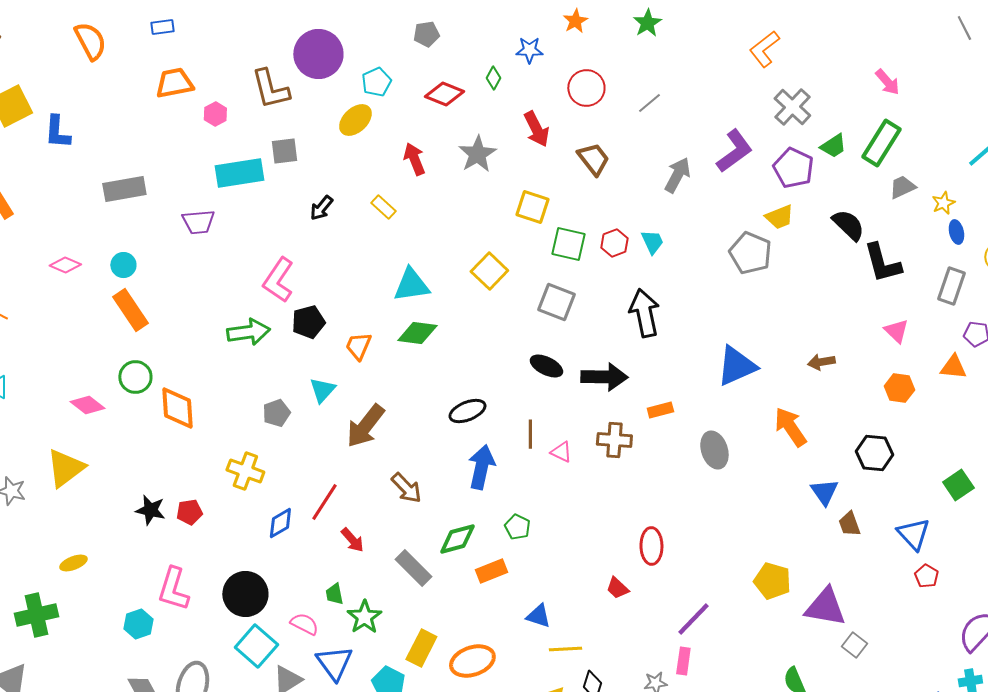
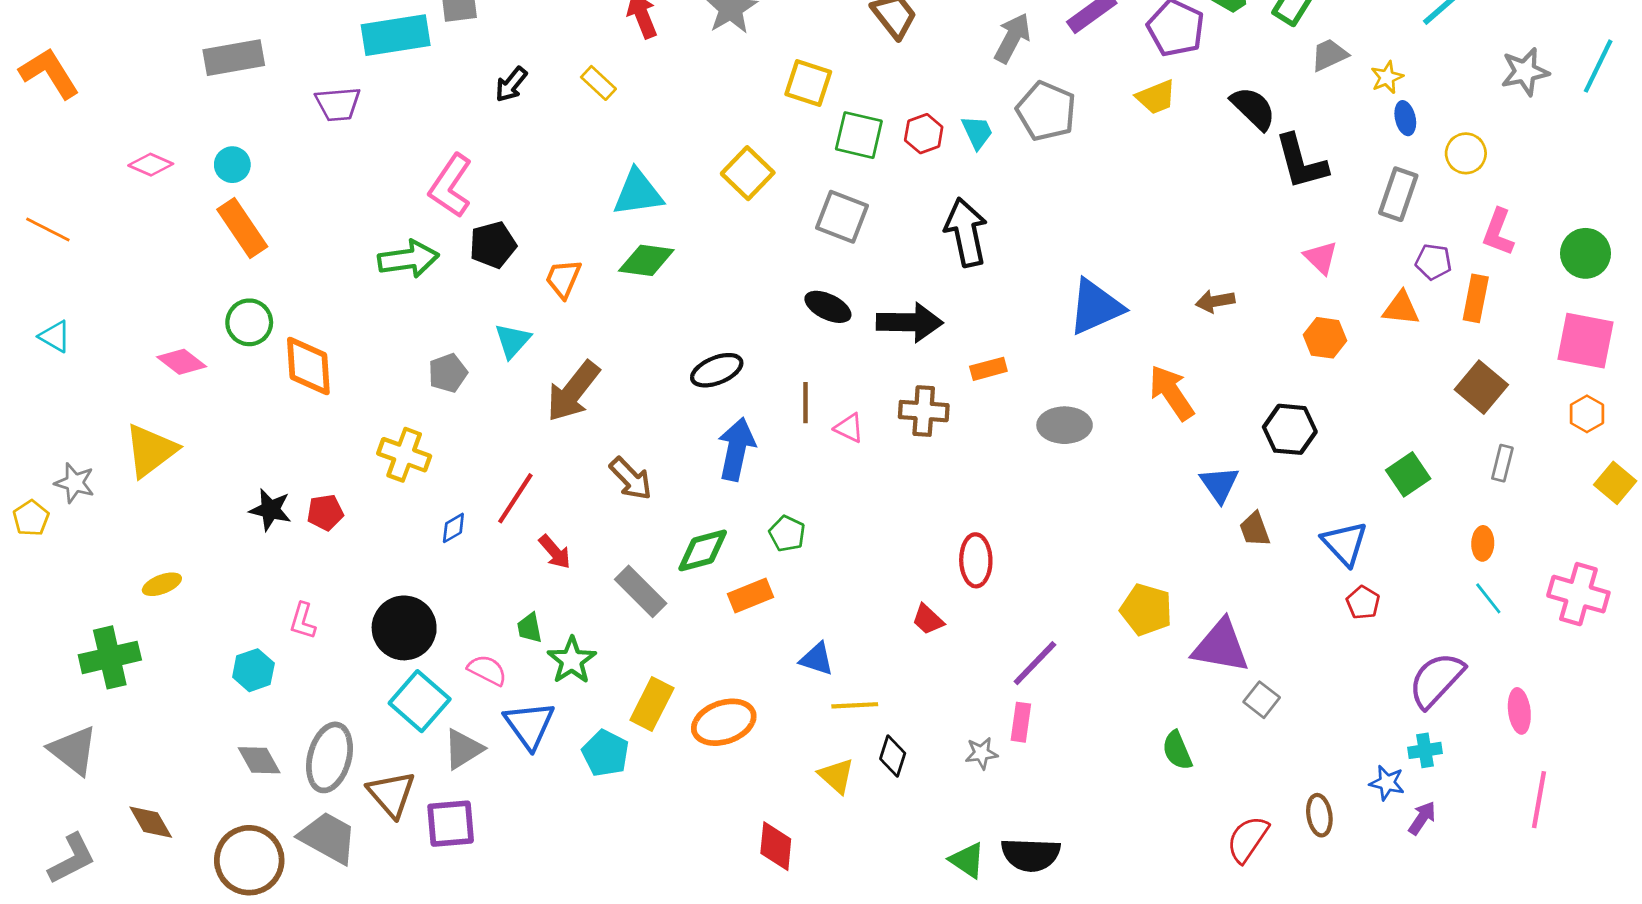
gray pentagon: (750, 253) -> (1046, 111), moved
gray ellipse: (714, 450) -> (1065, 425), turned -72
blue diamond: (280, 523) -> (453, 528), size x0.7
pink L-shape: (173, 589) -> (303, 621), size x0.6

